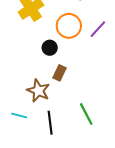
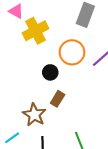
cyan line: (19, 116) -> (12, 138), turned -56

